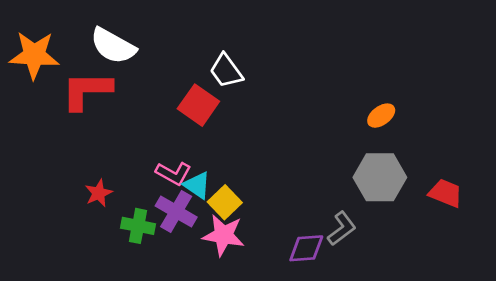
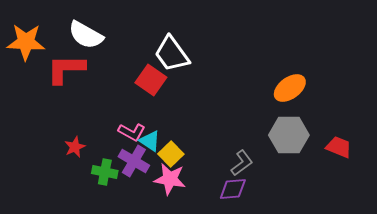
white trapezoid: (226, 71) -> (172, 54), size x1.4
orange ellipse: (381, 116) -> (290, 88), size x1.5
gray L-shape: (342, 229) -> (242, 163), moved

